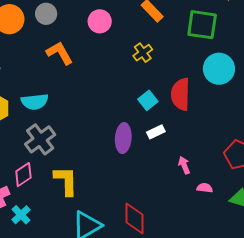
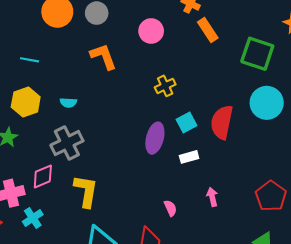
yellow cross: (143, 53) -> (165, 86), moved
cyan semicircle: (35, 102) -> (68, 103), size x0.6
purple ellipse: (123, 138) -> (155, 138), moved
pink semicircle: (205, 188) -> (170, 208), moved, turned 49

